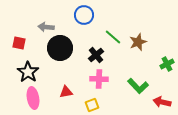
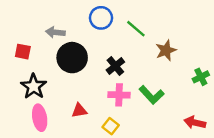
green line: (113, 37) -> (136, 29), moved
green L-shape: (138, 86) -> (152, 95), moved
yellow square: (92, 105) -> (111, 126), turned -32

